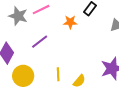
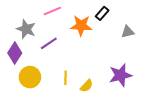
gray star: (18, 16) -> (26, 29), moved
orange star: (70, 22) -> (81, 26), size x1.5

